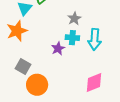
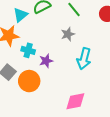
cyan cross: (72, 38) -> (28, 50), moved
orange circle: (37, 85) -> (29, 81), moved

